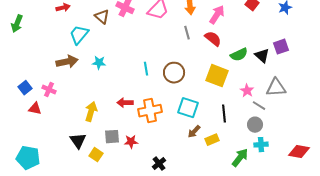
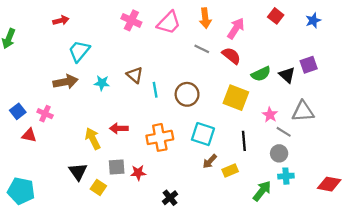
brown triangle: (102, 17) -> (135, 75), moved
gray line: (187, 33) -> (202, 49), turned -48
red arrow: (125, 103) -> (119, 128), moved
yellow arrow: (91, 112) -> (93, 139), turned -42

